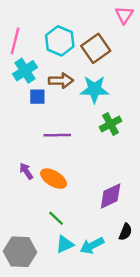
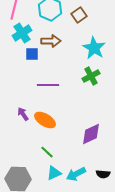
brown square: (96, 48) -> (79, 15), size x0.7
cyan star: (94, 89) -> (94, 48), moved, turned 30
black semicircle: (125, 232) -> (103, 174), moved, turned 72

